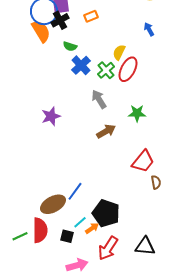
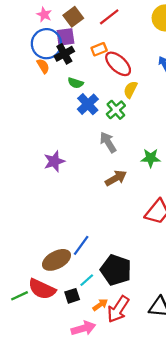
orange semicircle: (41, 31) -> (43, 66), size x0.6
red ellipse: (128, 69) -> (118, 64), moved, turned -75
orange arrow: (92, 228) -> (100, 305), moved
red semicircle: (40, 230) -> (42, 289), turned 115
black square: (67, 236) -> (72, 296), turned -32

